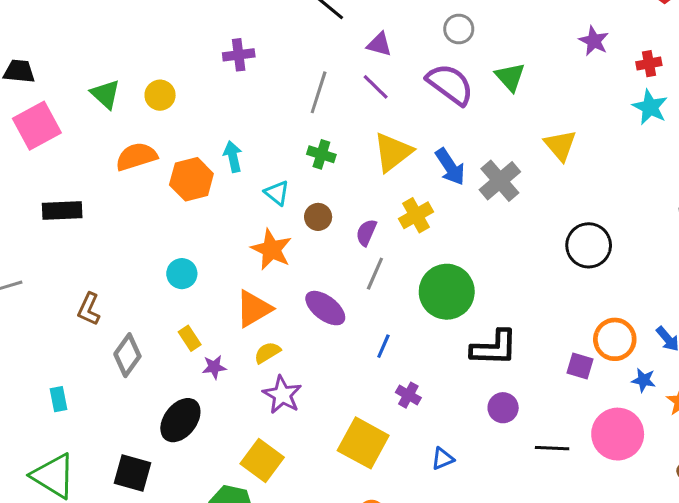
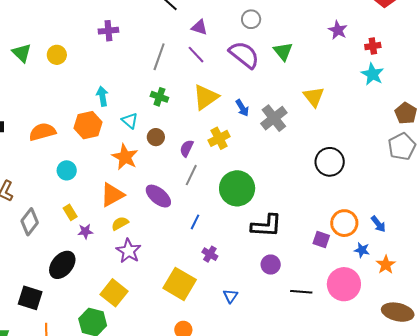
orange semicircle: (136, 157) -> (42, 132), moved
blue arrow: (450, 167) -> (242, 108), size x0.7
orange hexagon: (191, 179) -> (88, 125), moved
blue triangle: (443, 459) -> (230, 296), turned -35

